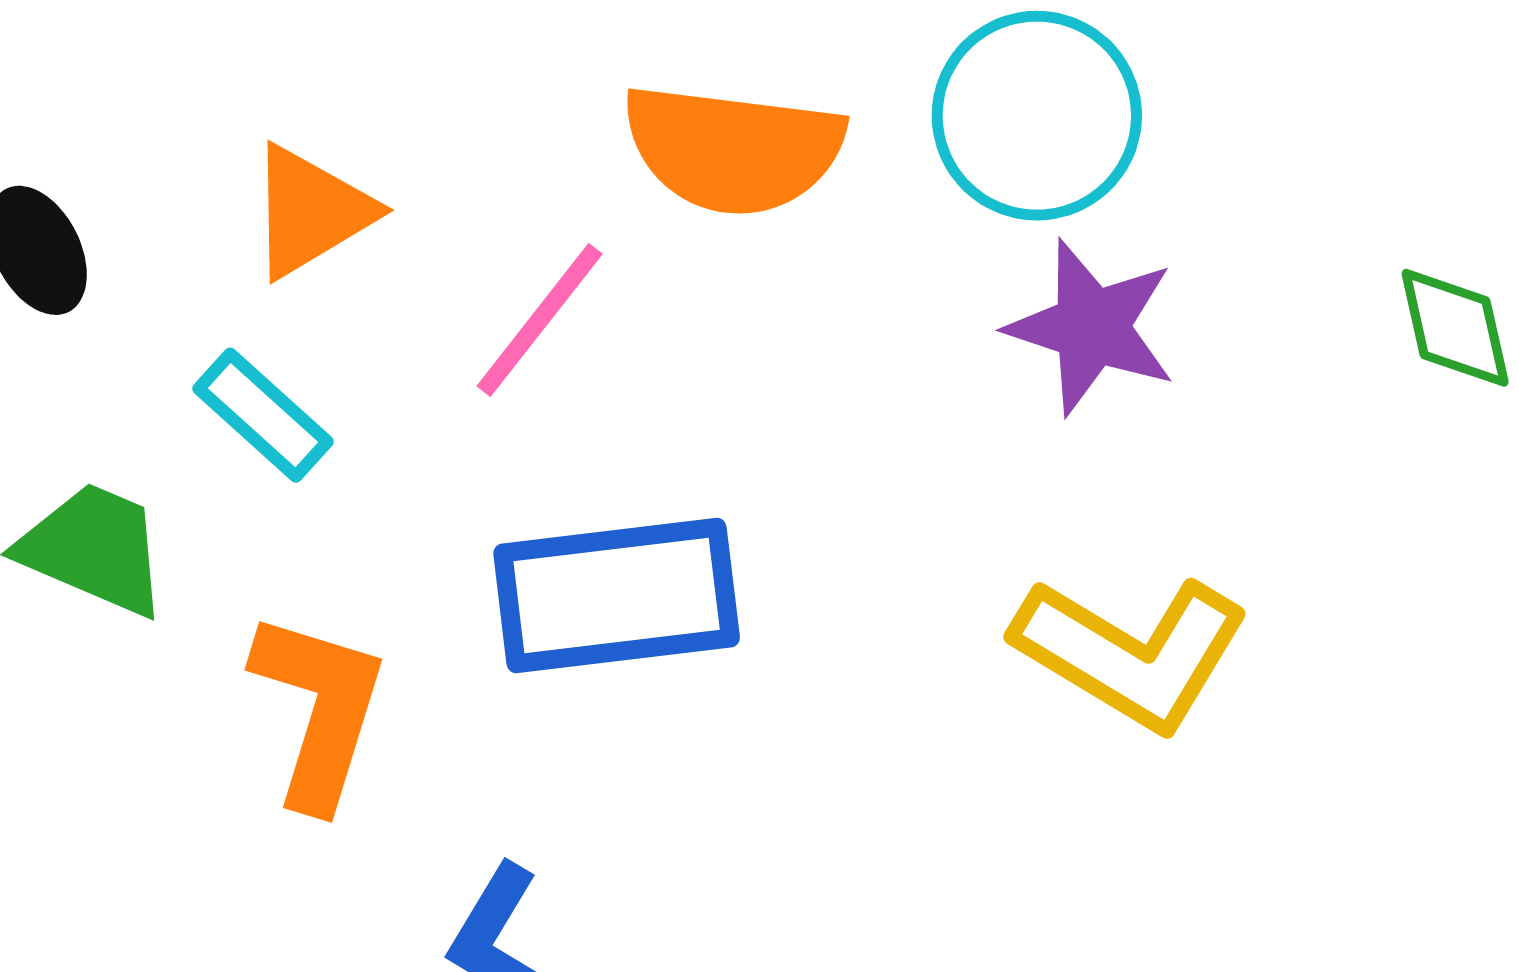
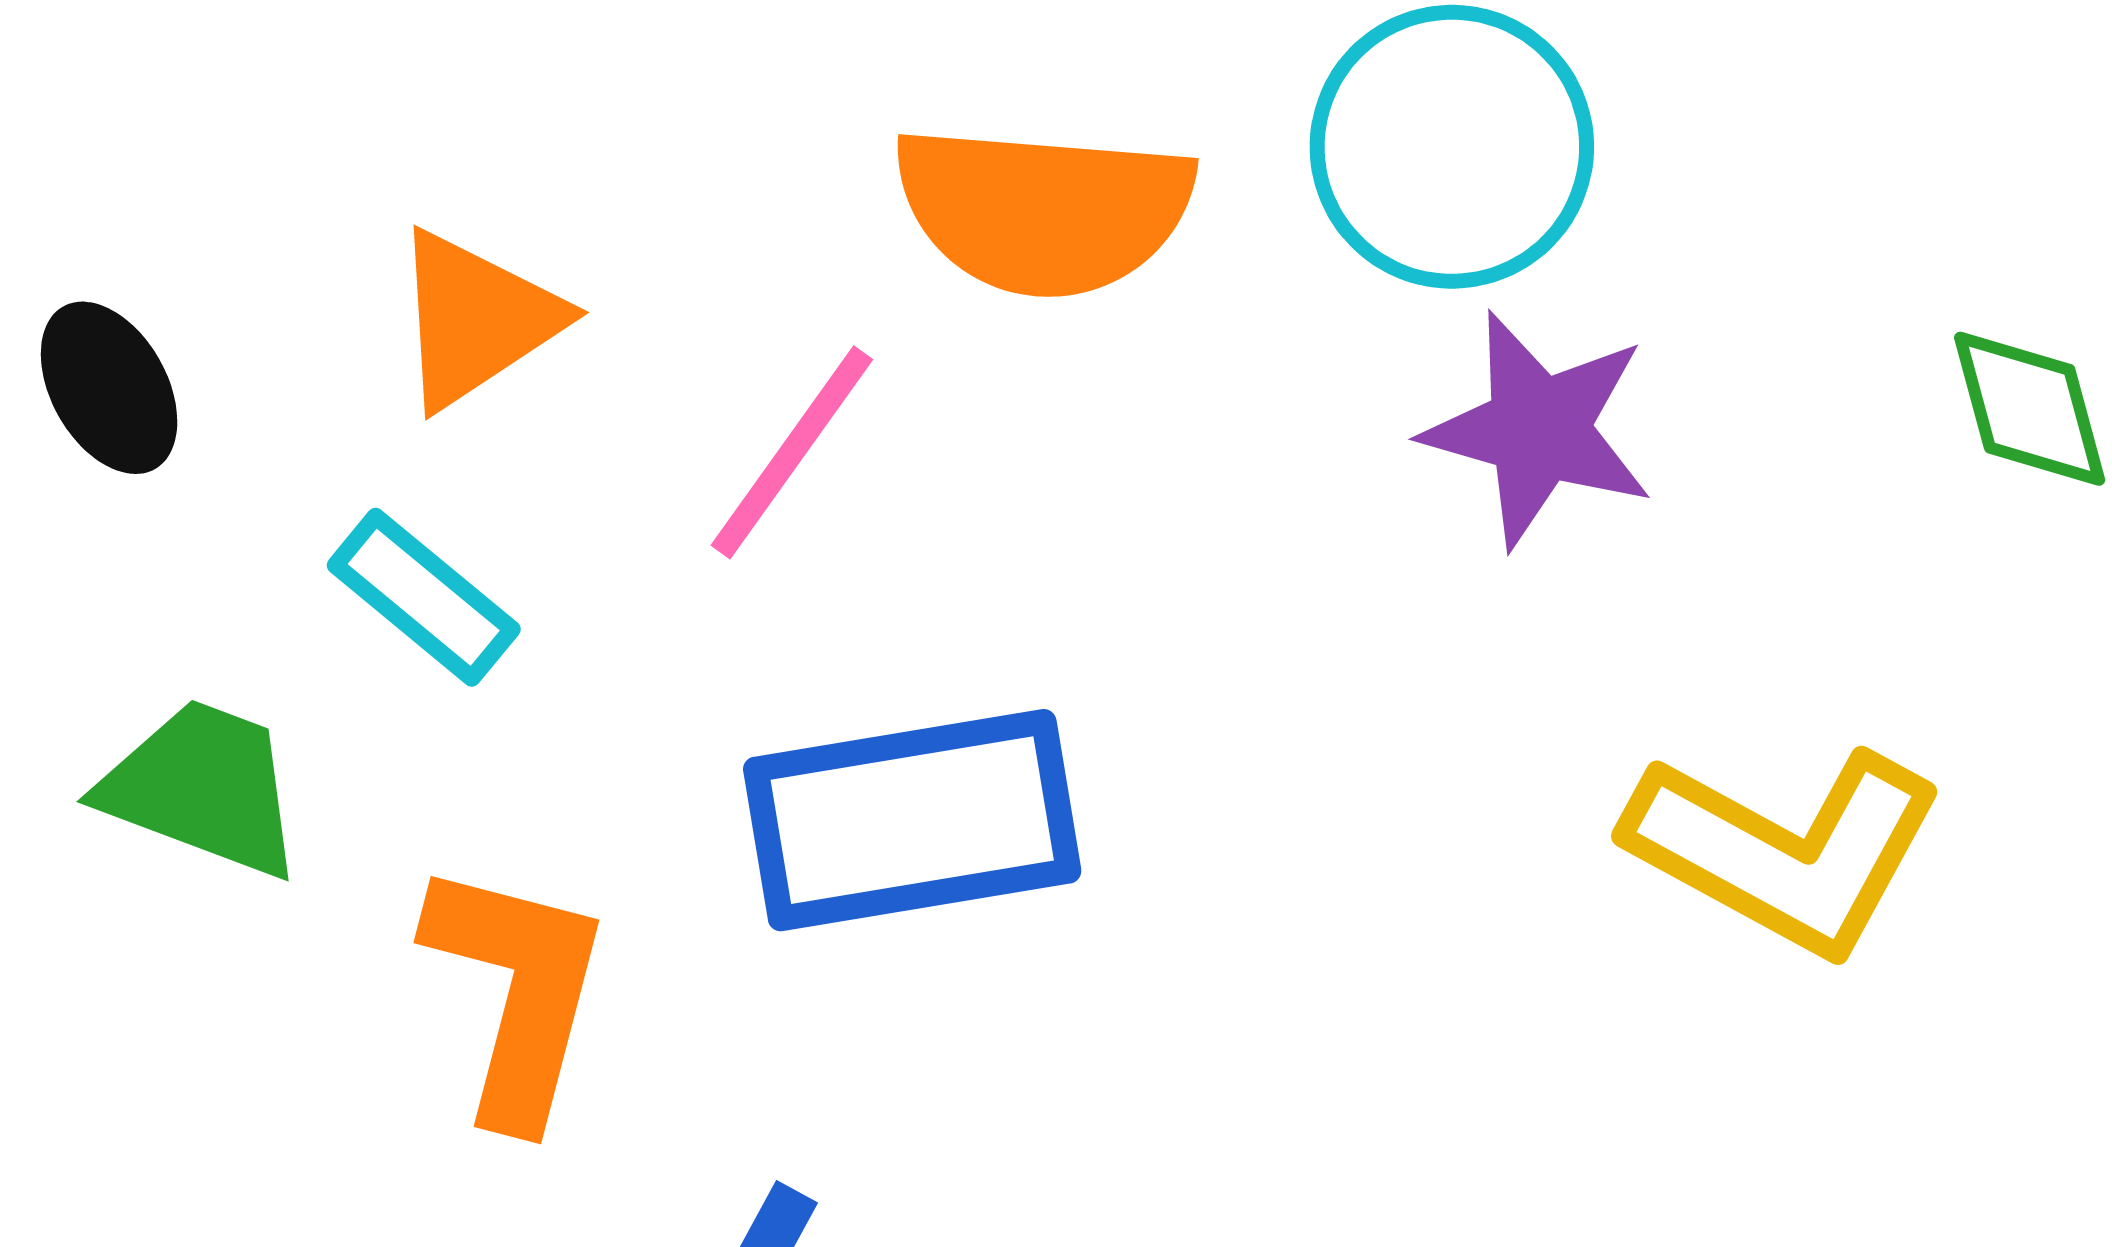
yellow L-shape: (1131, 653) -> (1785, 850), moved

